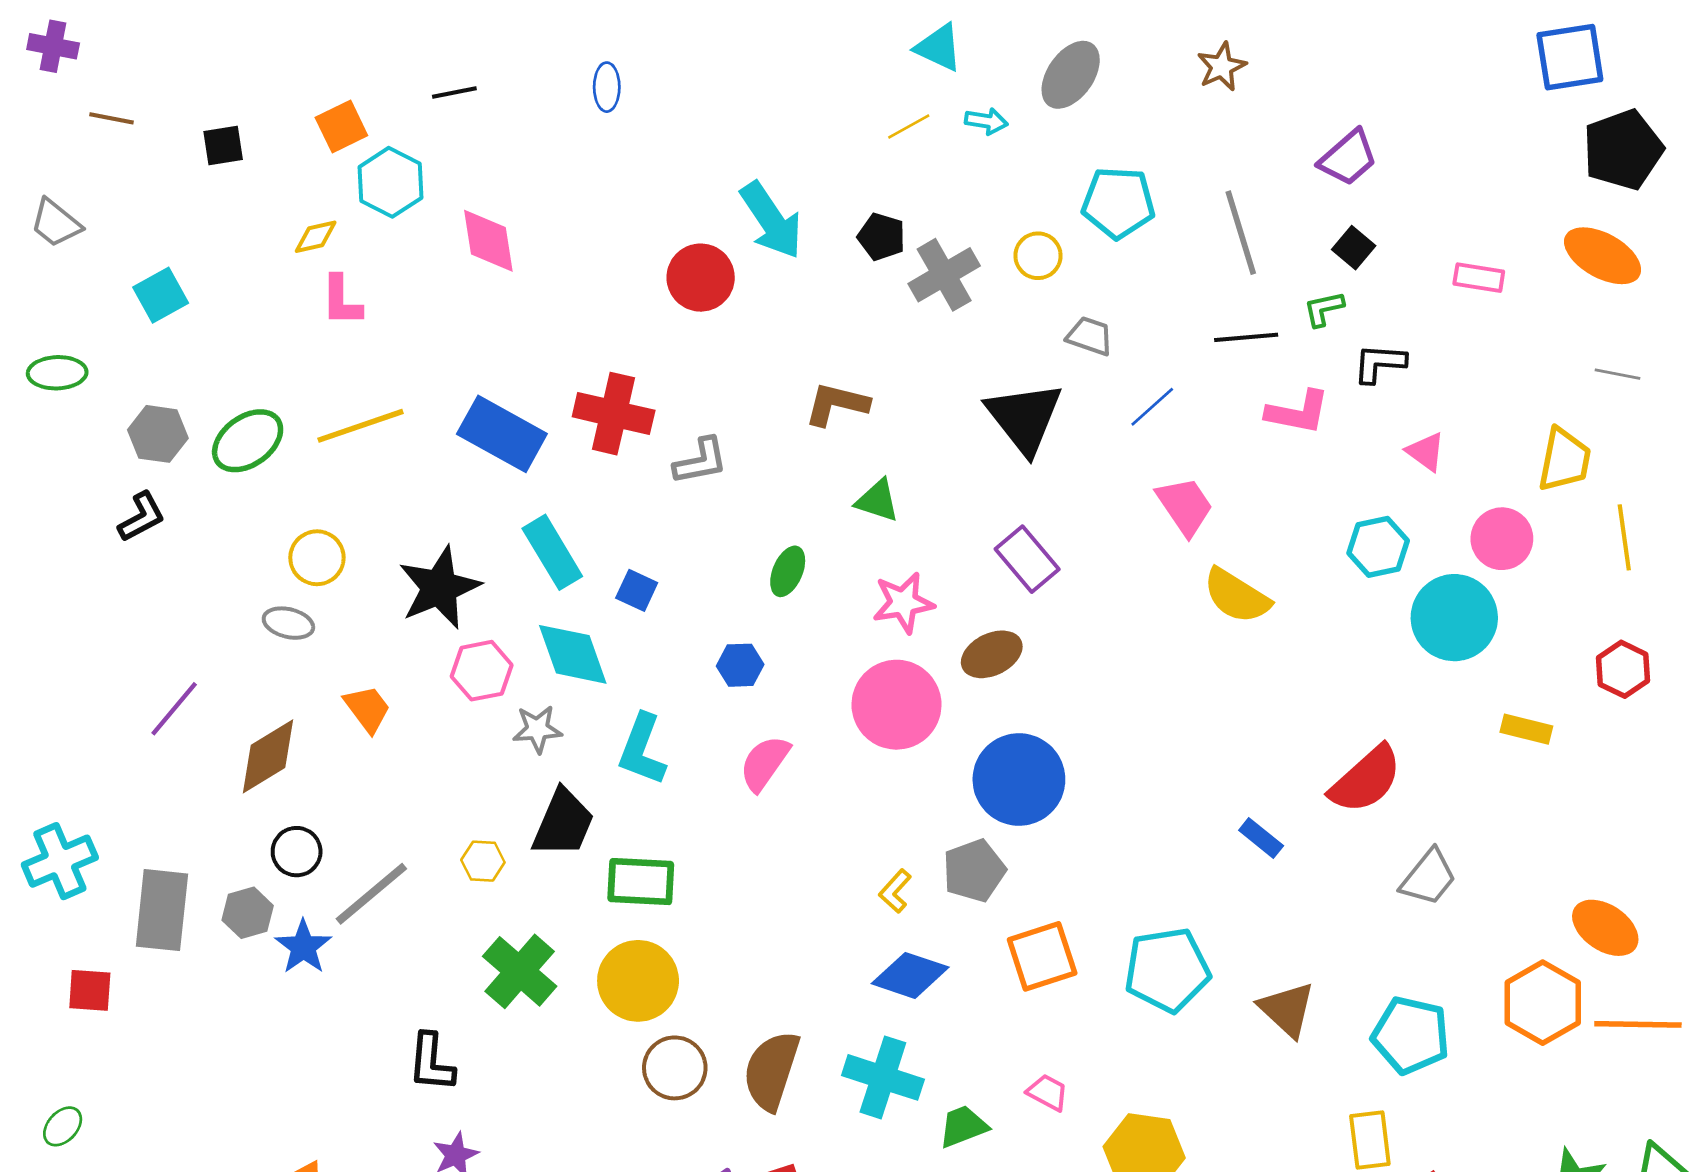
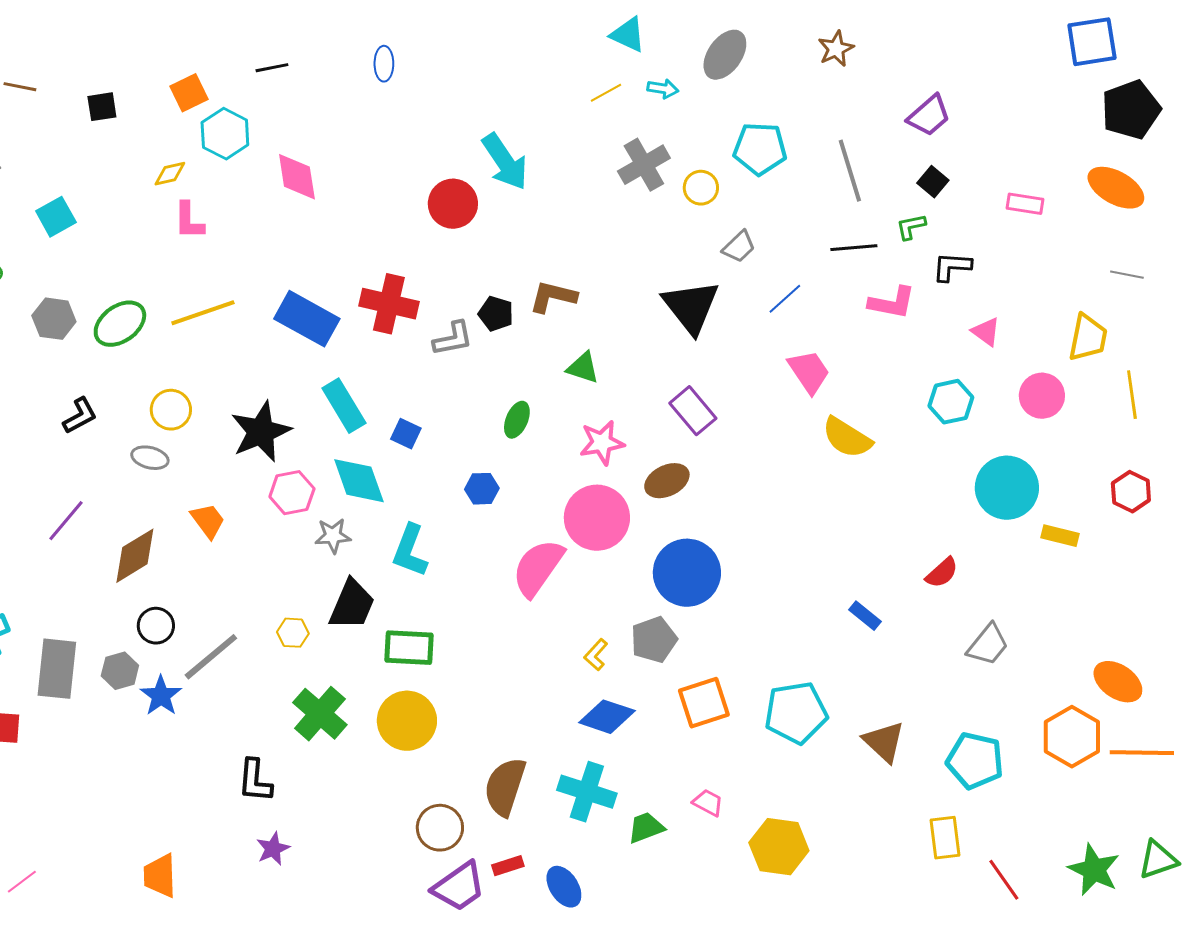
black pentagon: (882, 237) -> (496, 314), moved
gray cross: (944, 275) -> (644, 165), moved
gray trapezoid: (1090, 336) -> (739, 247), turned 117
black L-shape: (141, 517) -> (80, 416), moved
cyan circle: (1454, 618) -> (1007, 488), moved
pink semicircle: (765, 763) -> (538, 568), moved, size x1.4
red semicircle: (1366, 780) -> (942, 573), size x0.6
brown circle: (675, 1068) -> (440, 828), moved

